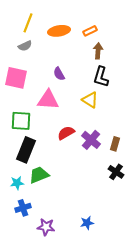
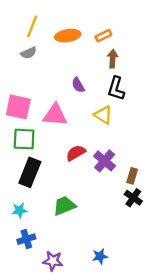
purple semicircle: (59, 74) -> (78, 85), moved
pink square: (16, 78) -> (18, 107), moved
brown rectangle: (115, 144) -> (132, 176), moved
green trapezoid: (39, 175) -> (64, 206), moved

